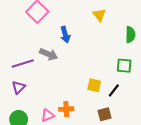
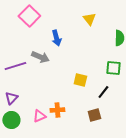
yellow square: (94, 85) -> (80, 80), moved
purple triangle: (19, 87) -> (11, 98), moved

